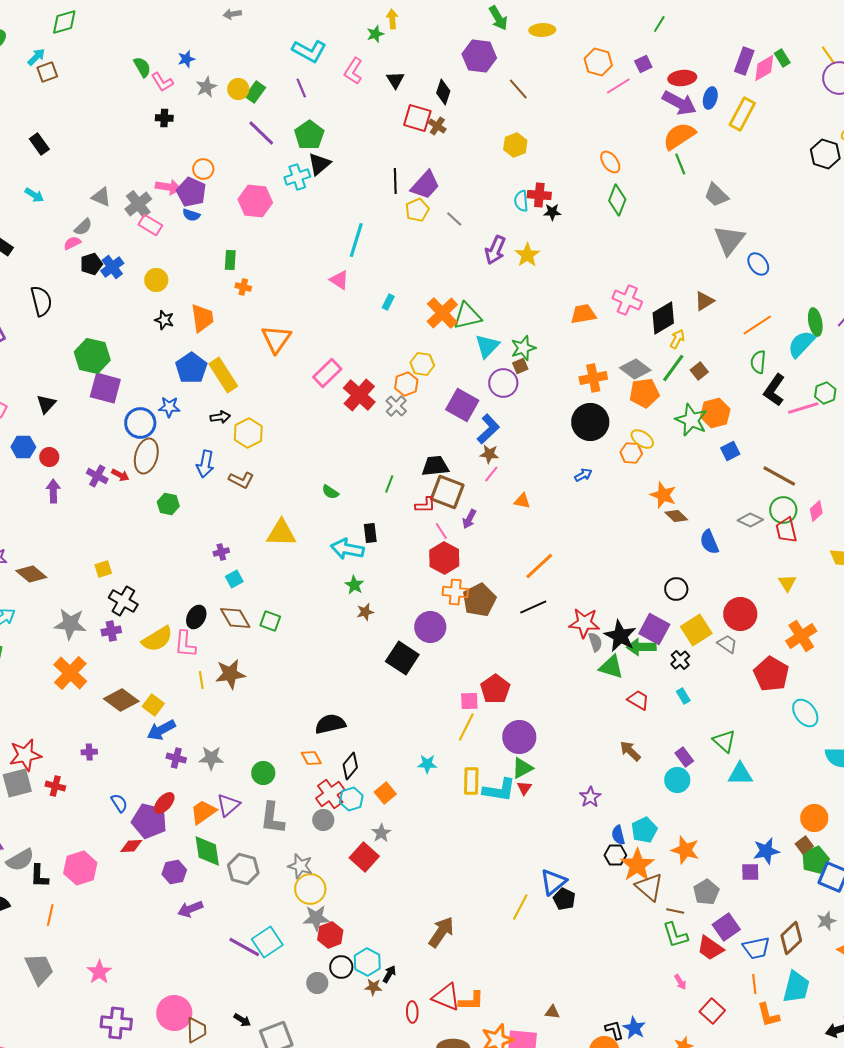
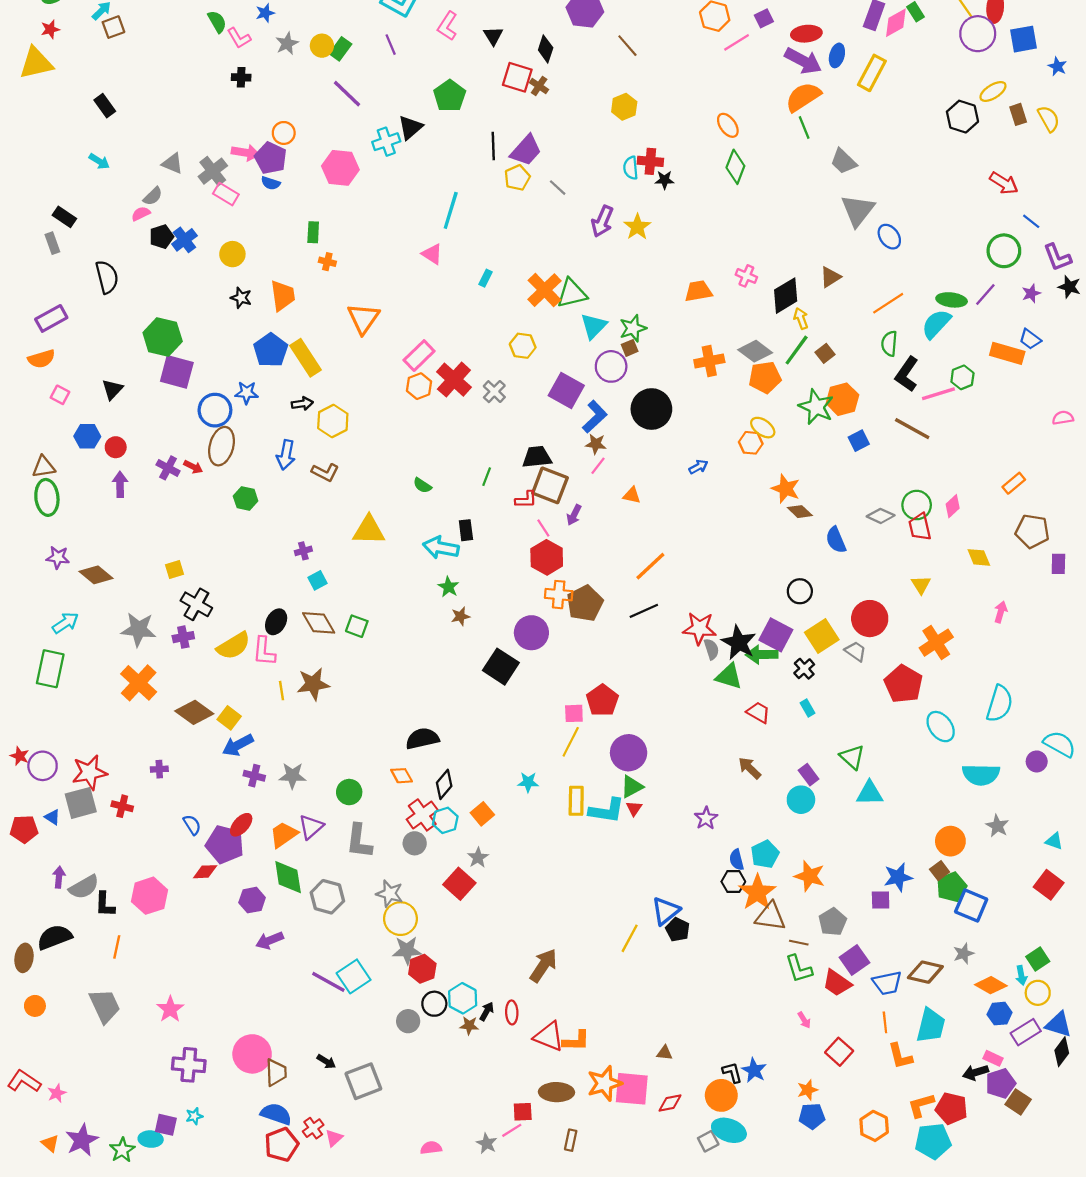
green pentagon: (309, 135) -> (450, 96), moved
pink cross: (627, 300) -> (746, 276), size x0.7
green ellipse: (815, 322) -> (952, 300), turned -72
yellow arrow: (677, 339) -> (801, 318), turned -48
orange hexagon: (406, 384) -> (419, 386), moved
black circle: (590, 422) -> (651, 409), moved
brown line: (779, 476) -> (912, 429), moved
brown triangle: (649, 887) -> (770, 916), turned -32
brown diamond: (791, 938) -> (925, 972), turned 56
red ellipse: (412, 1012) -> (512, 1012), moved

